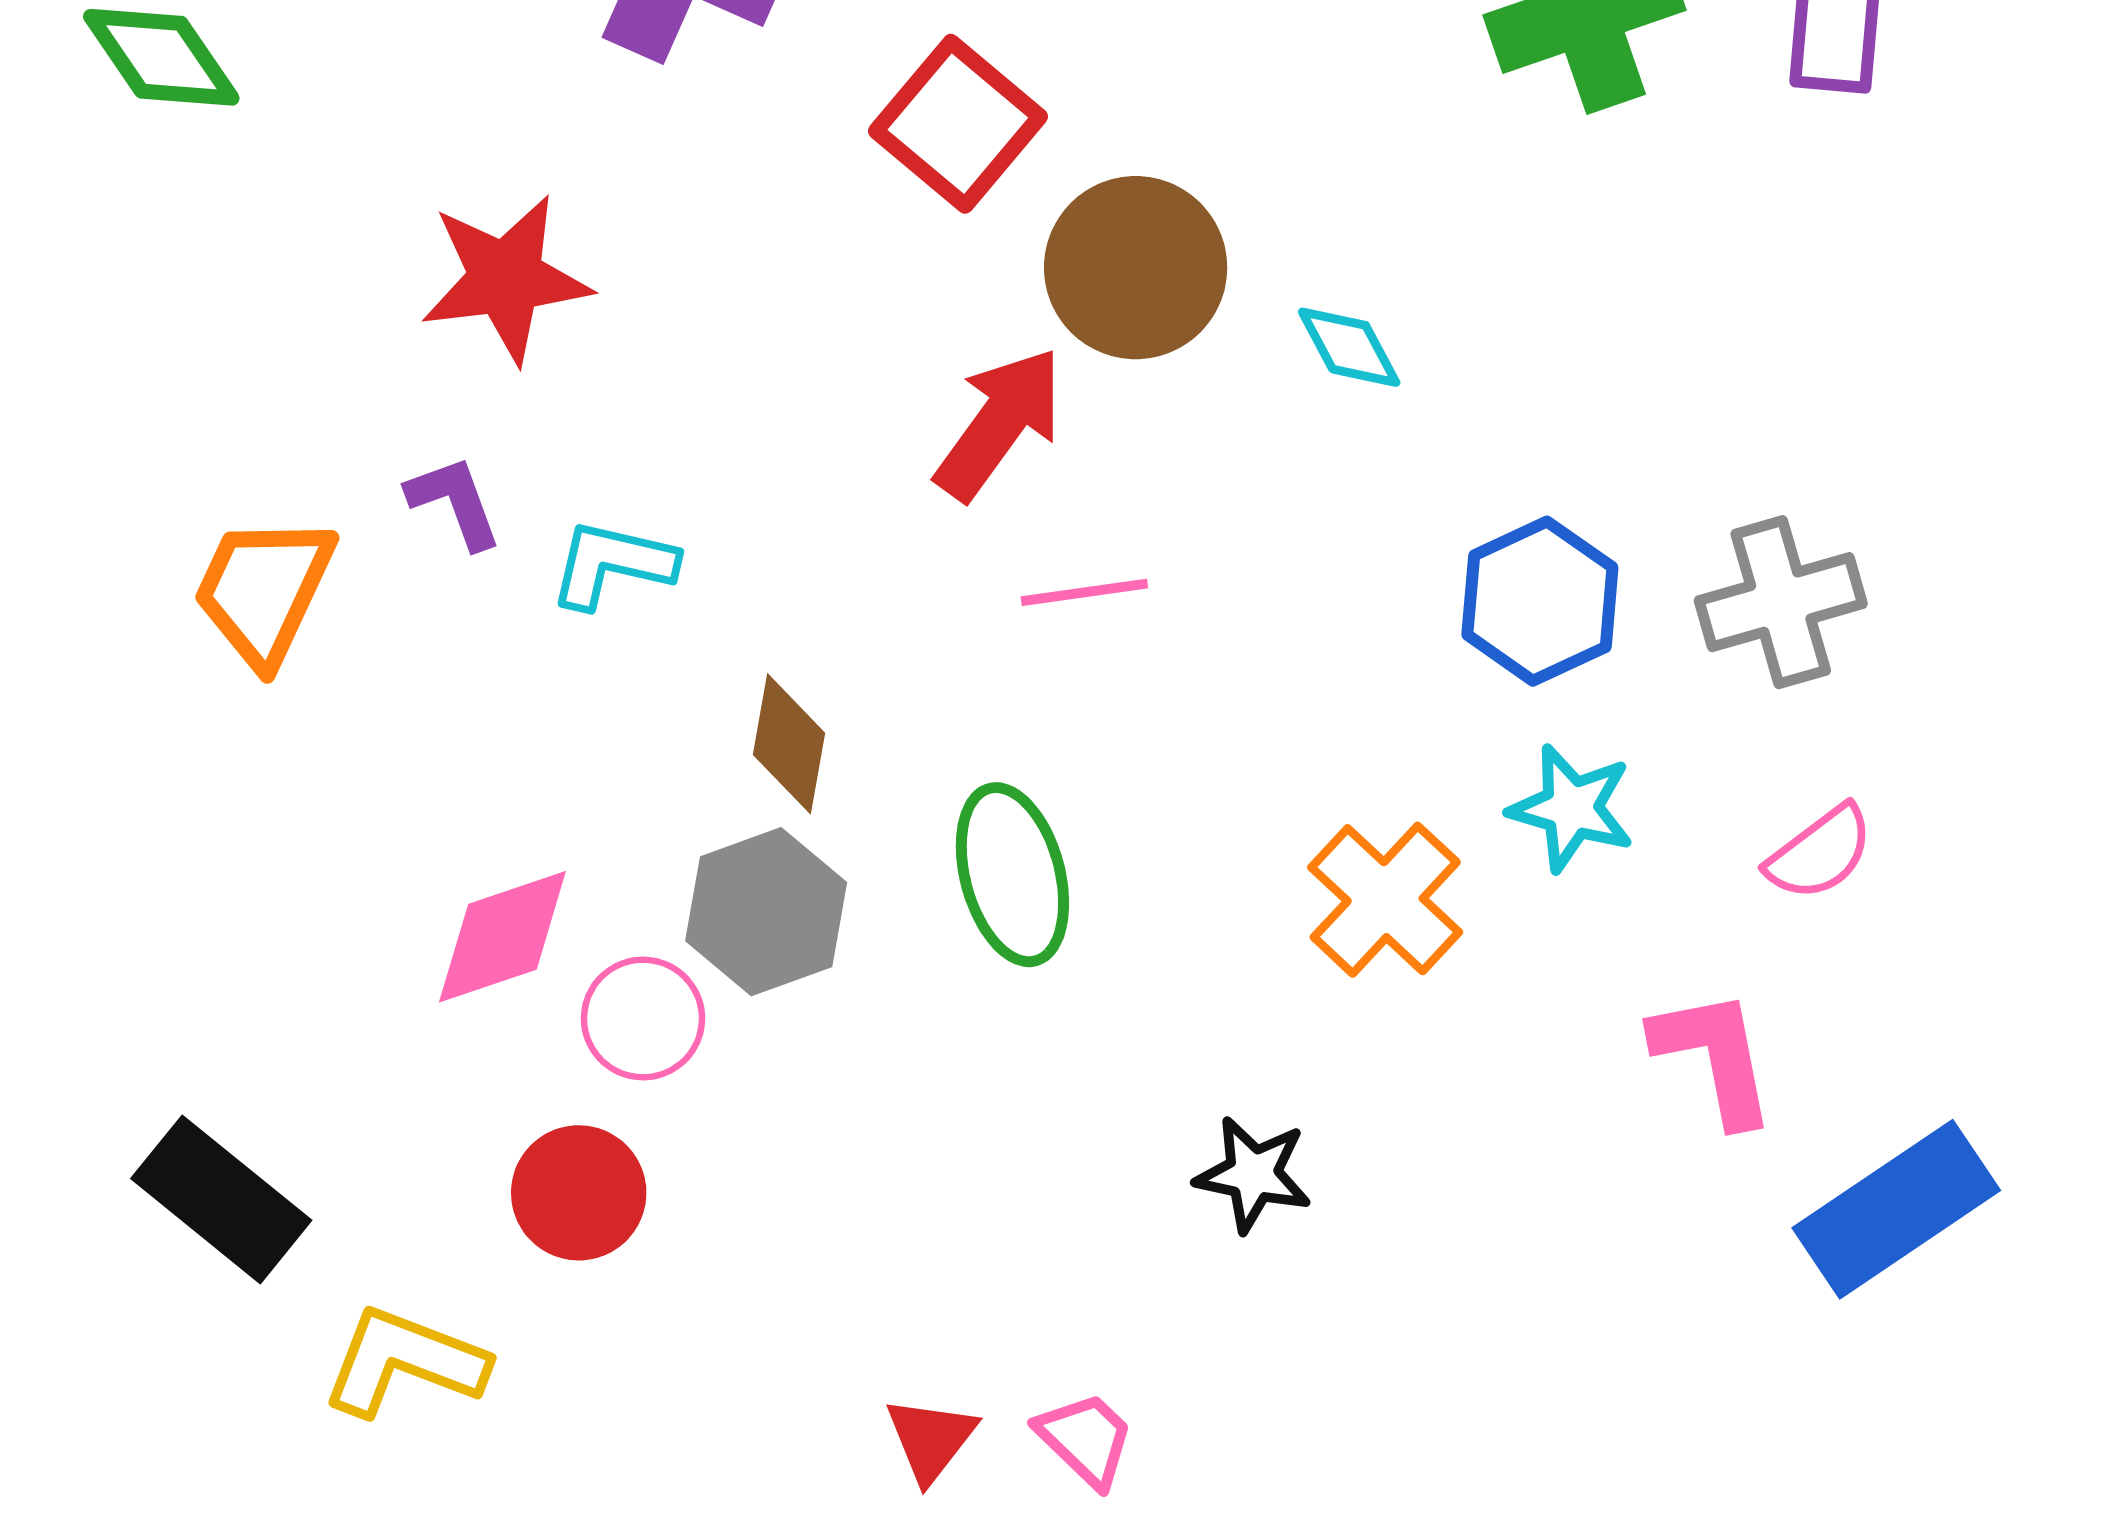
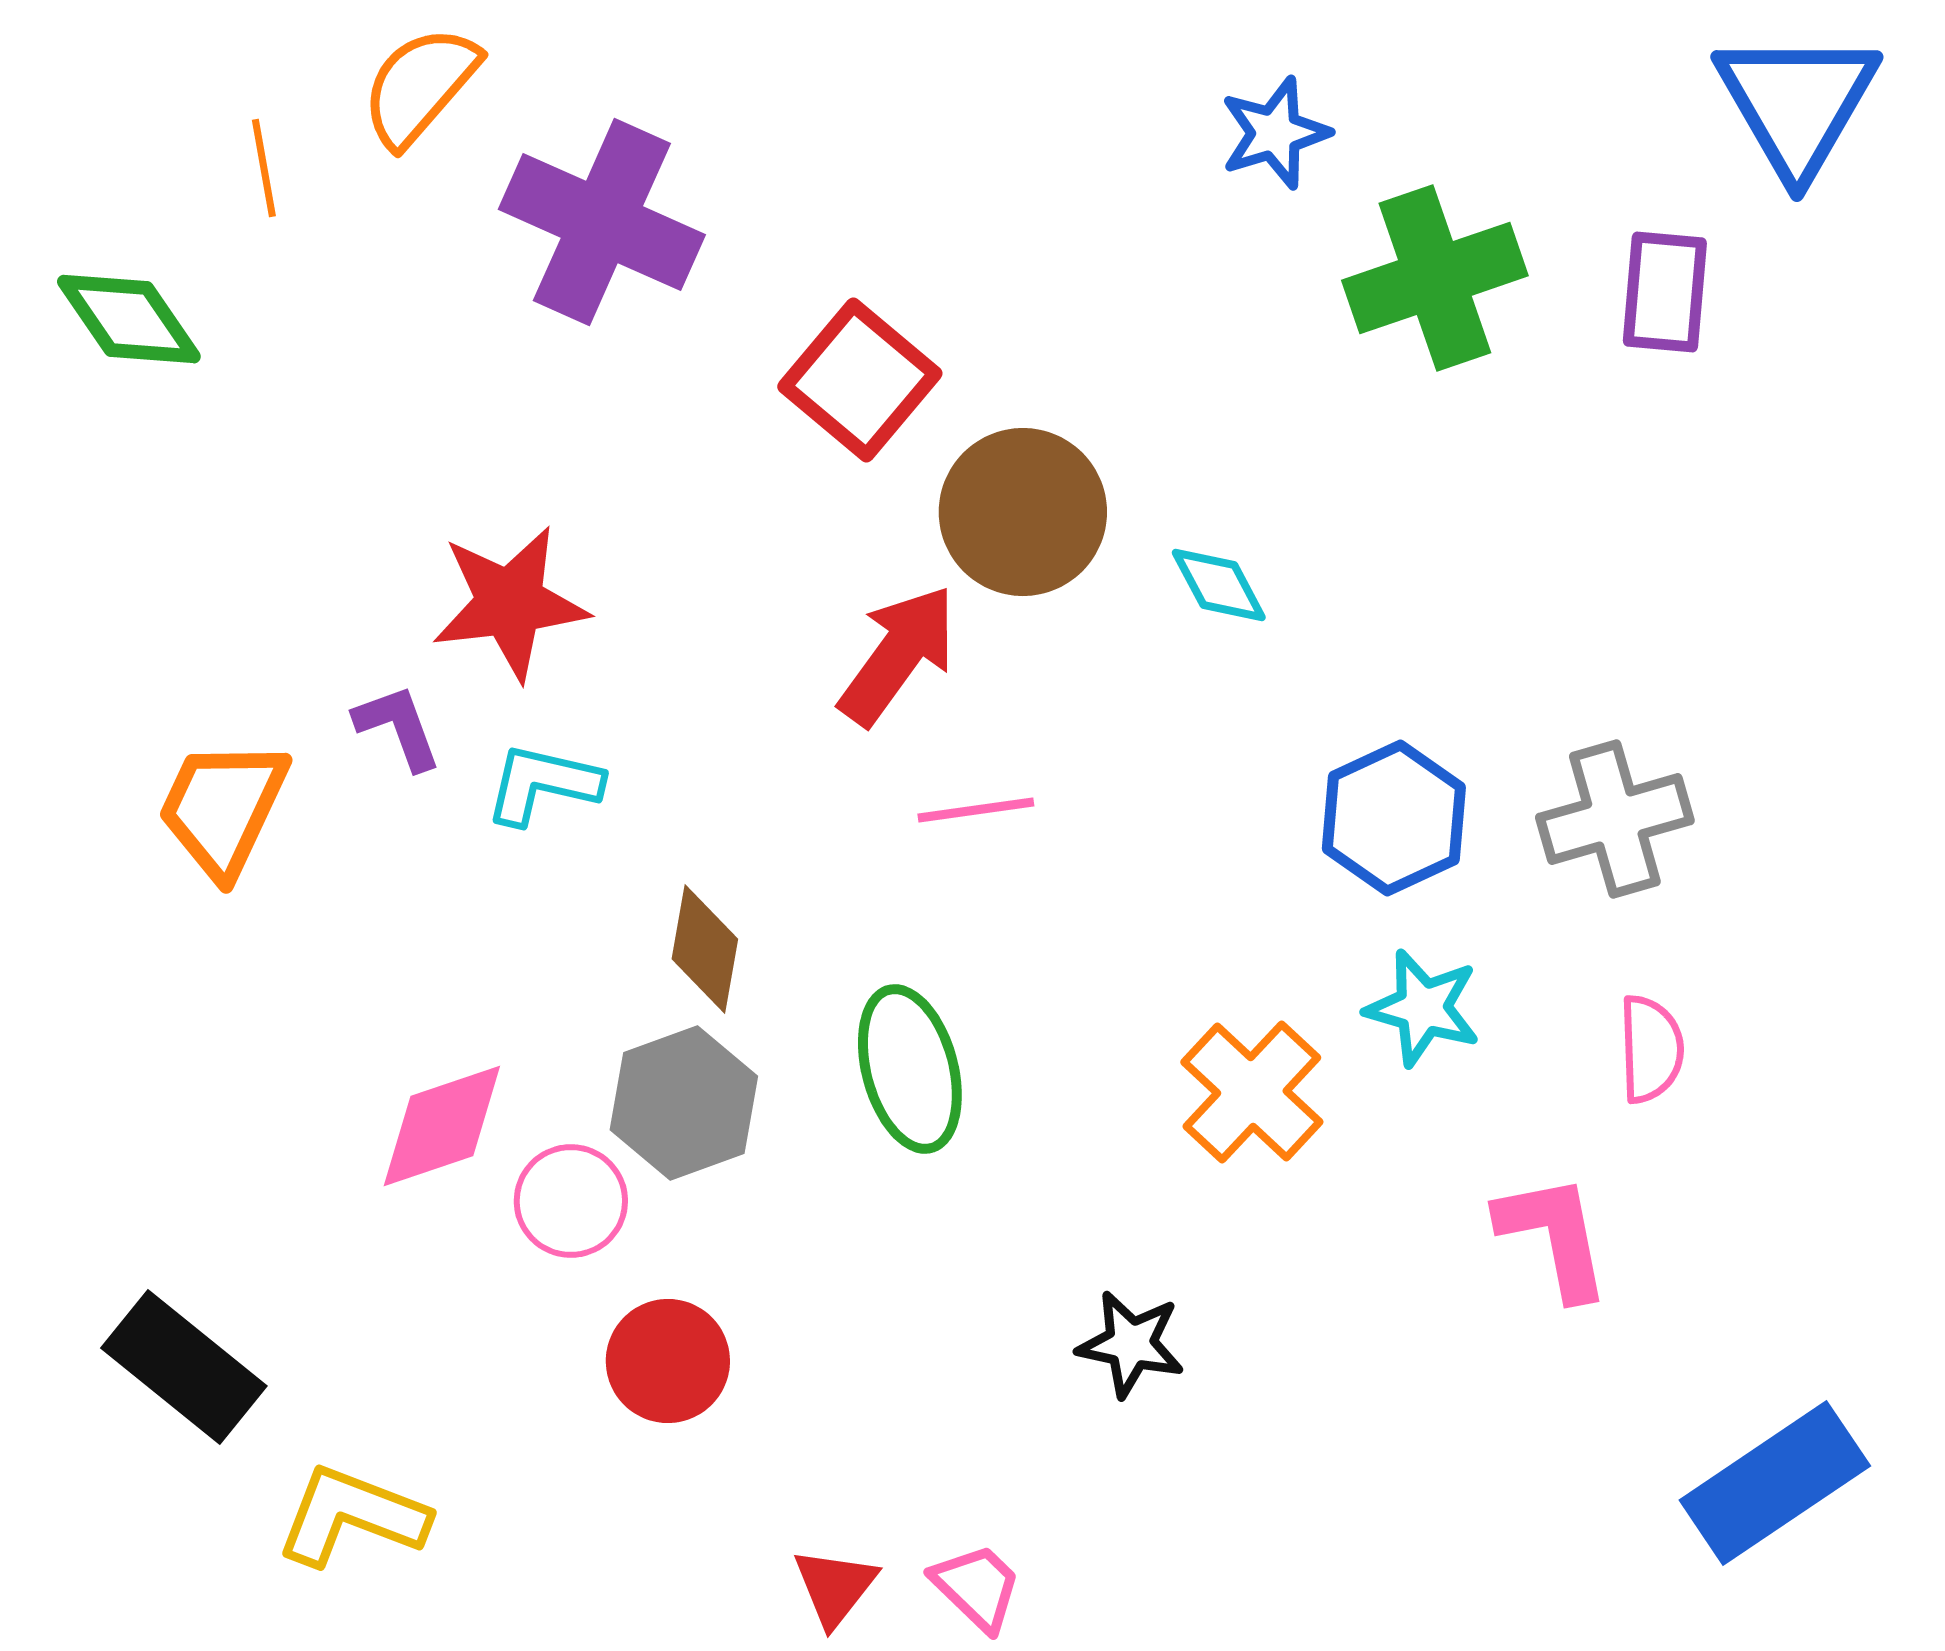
red star: (506, 279) -> (510, 603), moved
pink semicircle: (1820, 853) -> (1651, 1049), turned -55
red circle: (579, 1193) -> (668, 1361), moved
blue rectangle: (1896, 1209) -> (1775, 1483), moved

